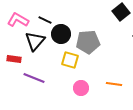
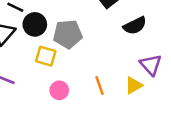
orange line: (114, 84) -> (99, 85), turned 63

